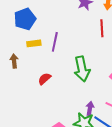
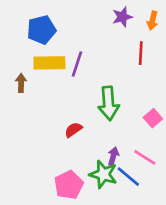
yellow rectangle: (34, 43) -> (49, 63), size x1.6
red semicircle: (45, 79) -> (73, 130), moved

